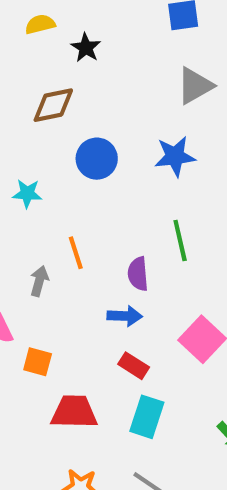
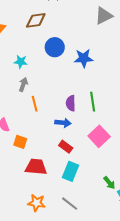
blue star: (175, 156) -> (84, 58), moved
green line: (180, 240) -> (93, 102), moved
orange line: (76, 253) -> (35, 104), moved
gray arrow: (39, 281) -> (23, 84), moved

